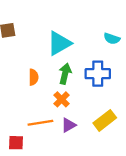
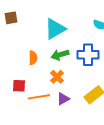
green arrow: (65, 74) -> (60, 55), turned -120
red square: (16, 143) -> (19, 86), moved

